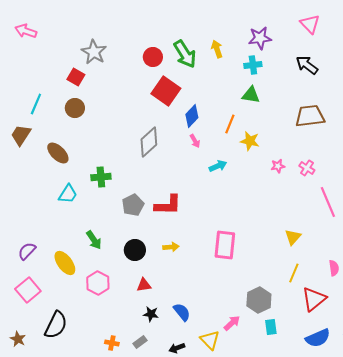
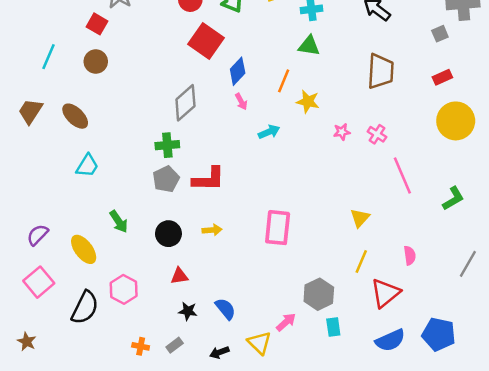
brown trapezoid: (310, 116) -> (381, 71), turned 100
brown trapezoid: (21, 135) -> (30, 111), moved
green cross: (101, 177) -> (167, 145), moved
pink hexagon: (98, 283) -> (124, 289), moved
black semicircle: (56, 325) -> (85, 308), moved

